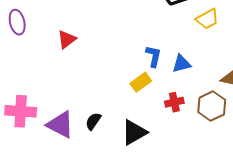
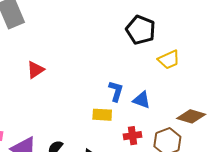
blue triangle: (181, 64) -> (142, 100), turned 30
yellow rectangle: (141, 82) -> (102, 115), turned 36

